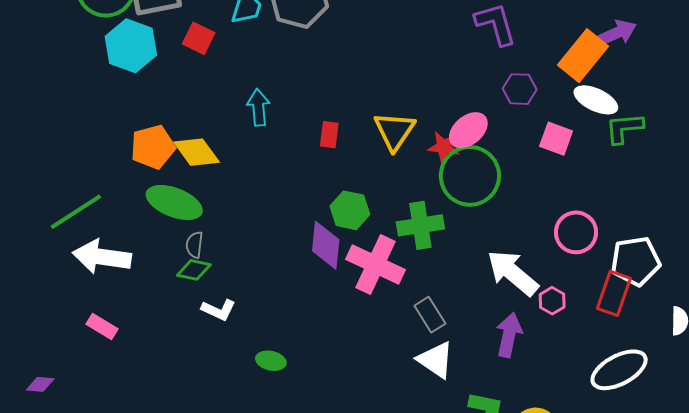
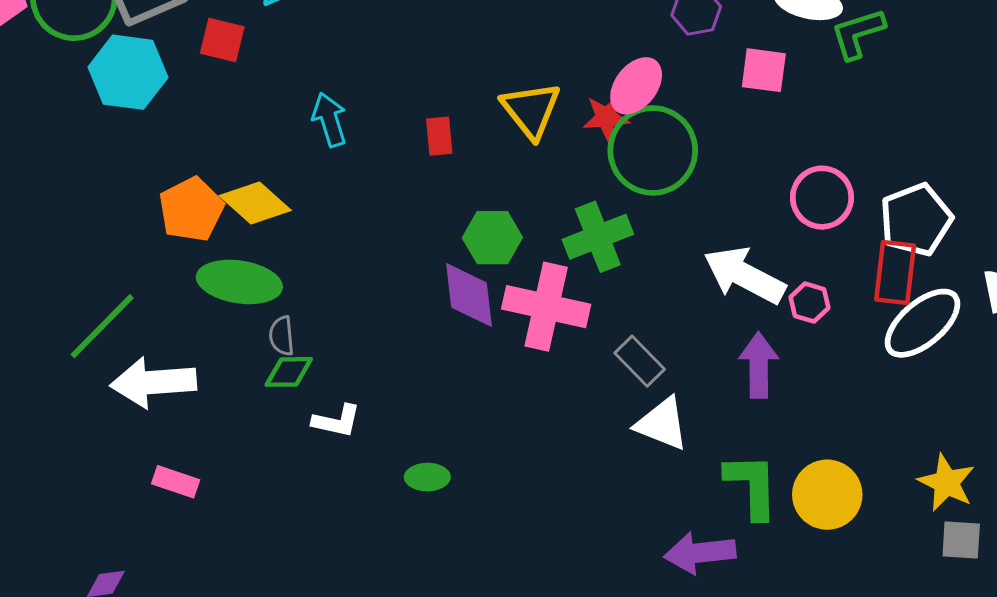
white ellipse: (619, 370) -> (922, 323), moved

